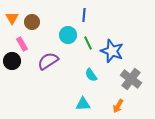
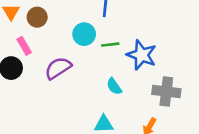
green line: (88, 43) -> (110, 45), turned -72
gray cross: (131, 79) -> (166, 92), turned -30

